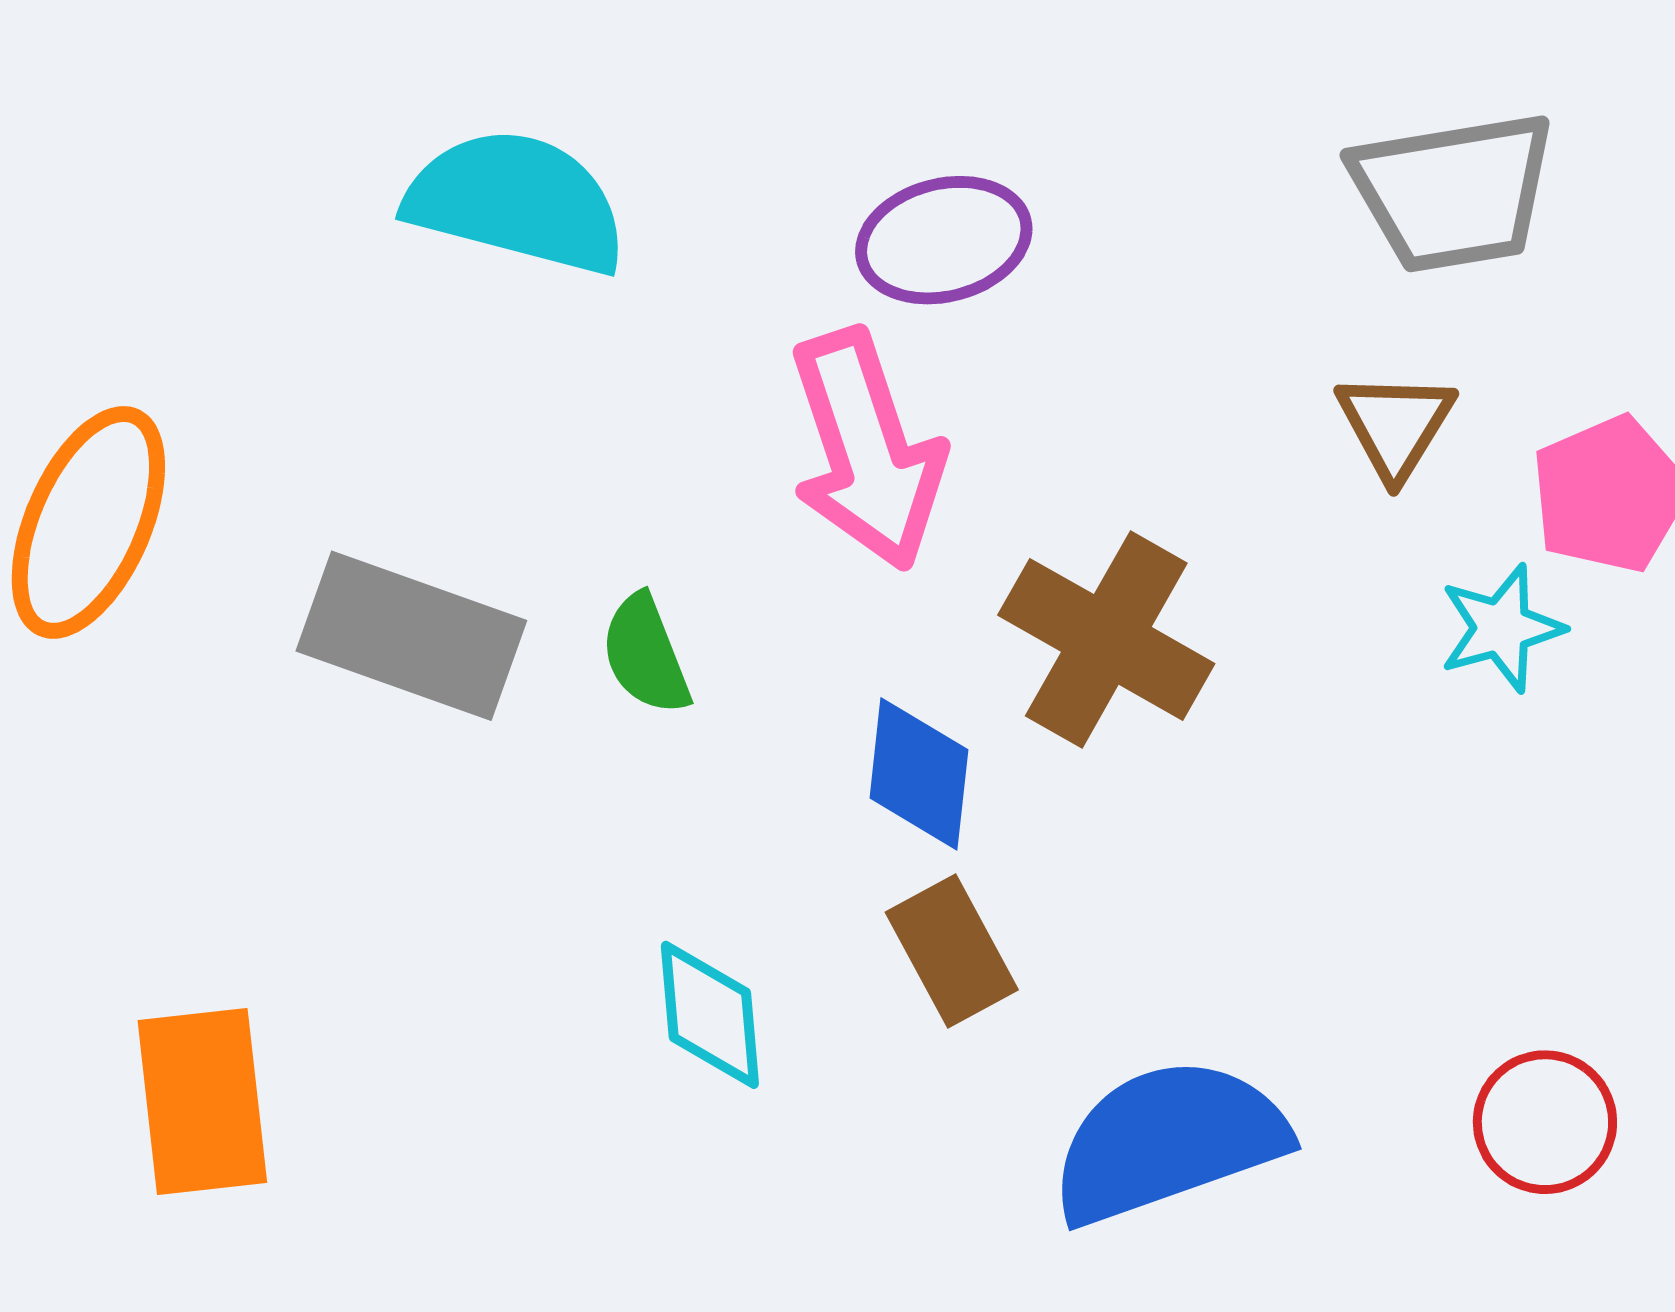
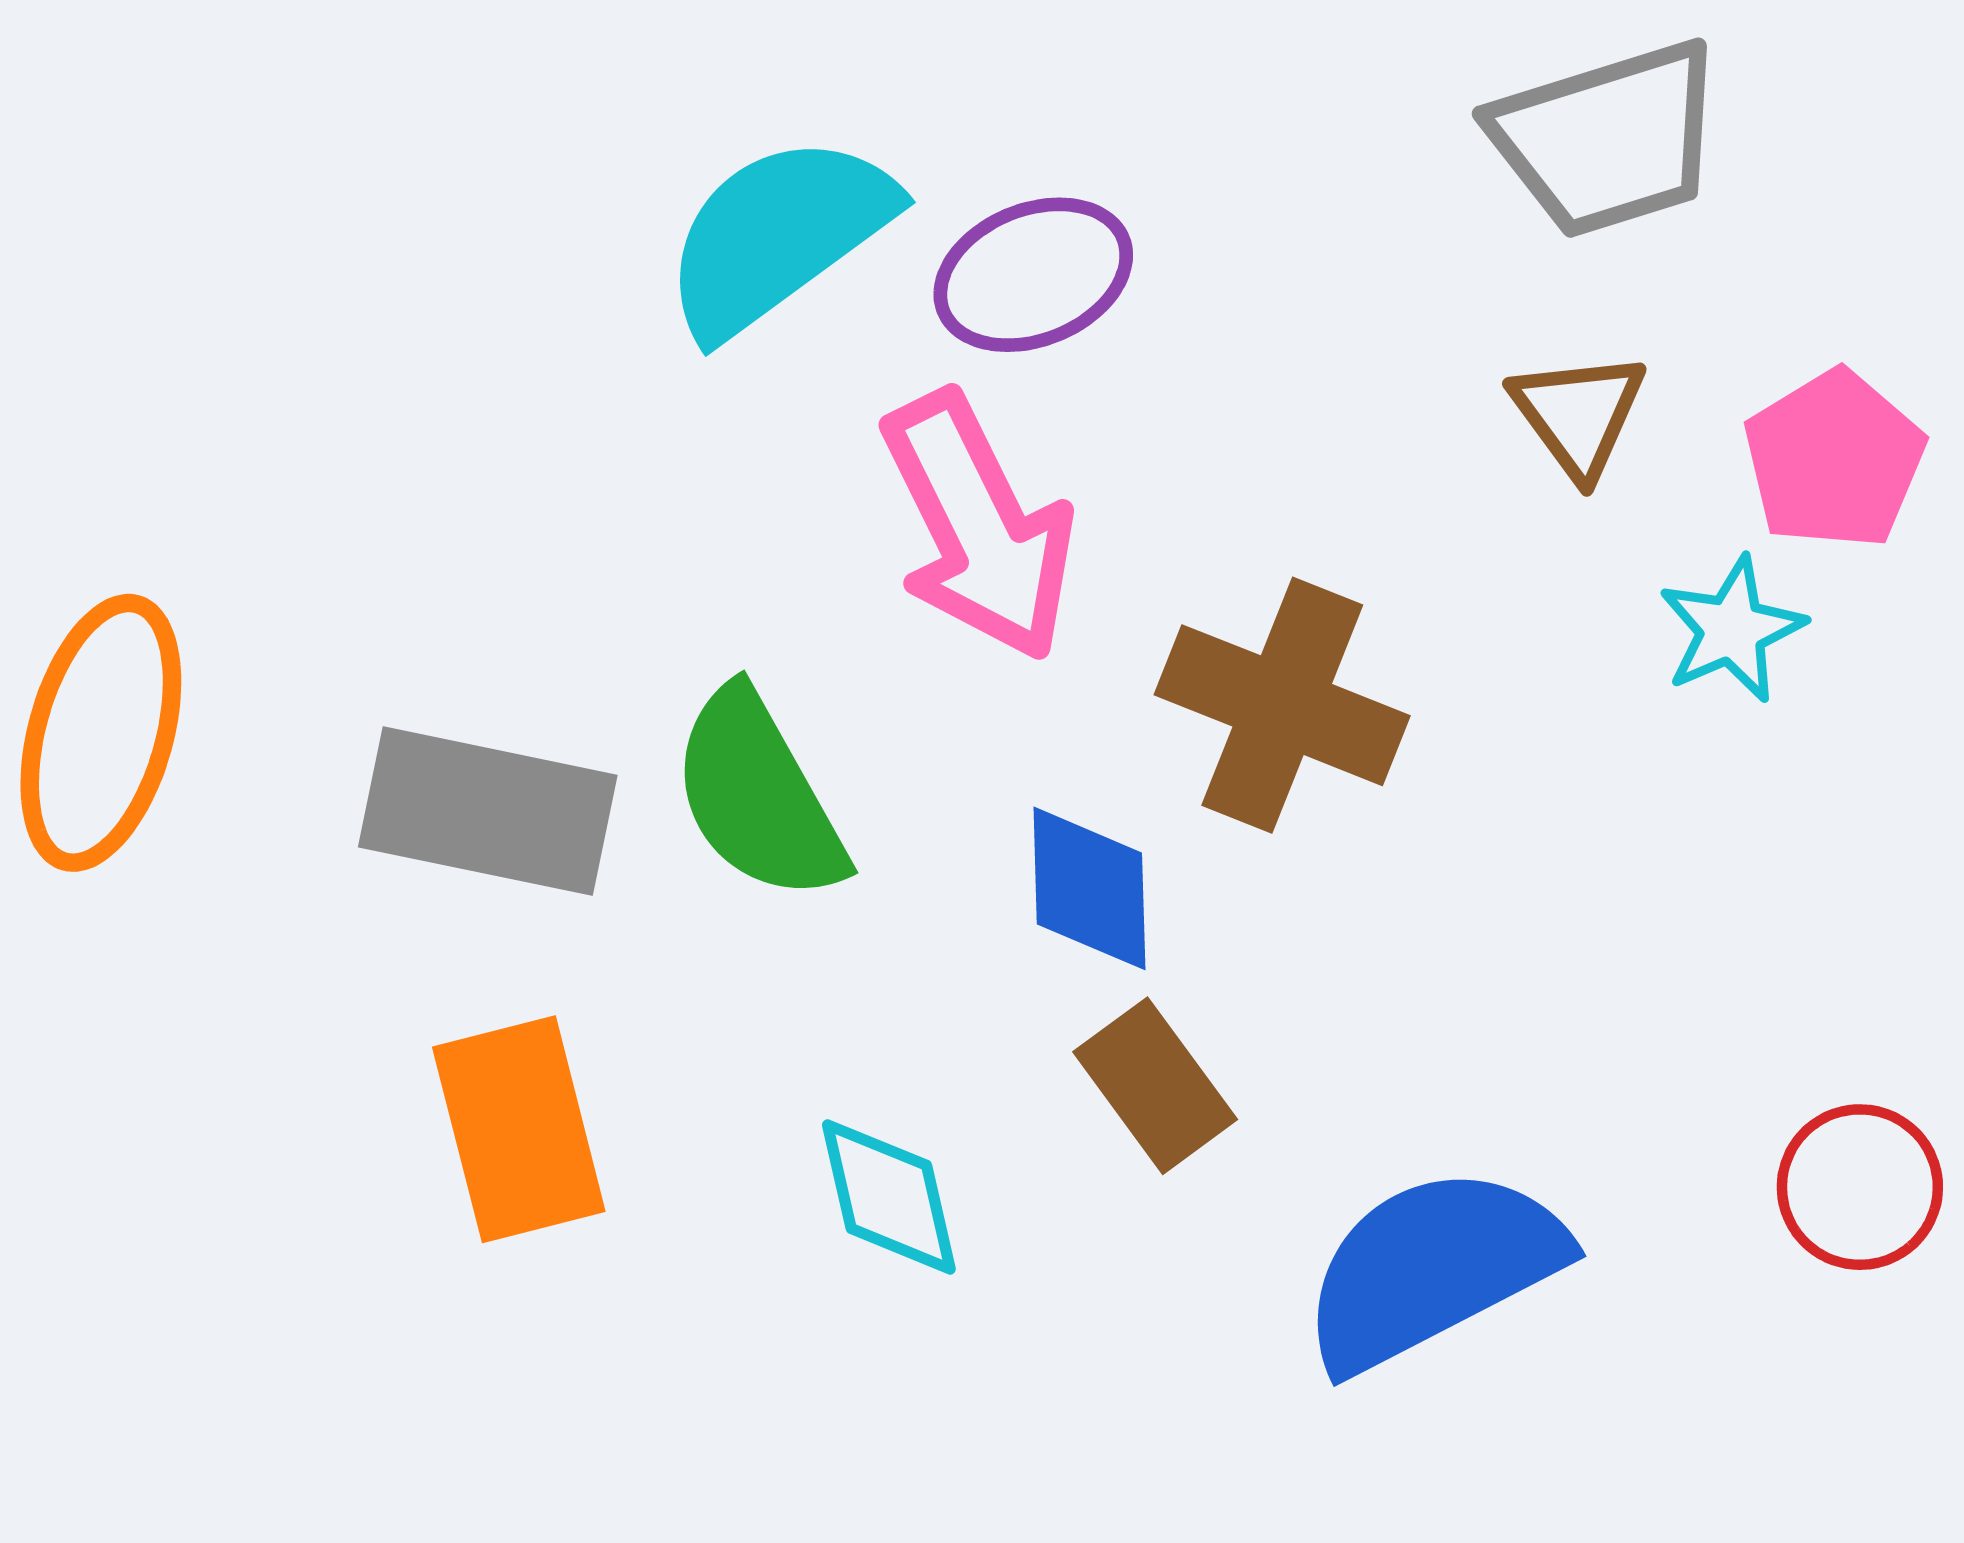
cyan semicircle: (516, 202) -> (778, 235), moved, turned -43
green semicircle: (646, 655) -> (758, 795), size x1.6
orange rectangle: (202, 1101) -> (519, 1129), moved

